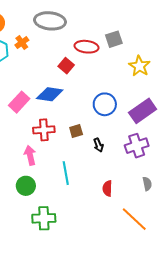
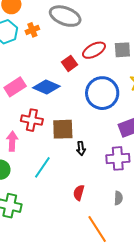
red ellipse: (86, 47) -> (94, 50), turned -50
blue circle: (105, 104) -> (102, 93), moved, size x1.4
brown square: (76, 131) -> (63, 129), size x1.6
cyan line: (66, 173) -> (42, 167), turned 30

